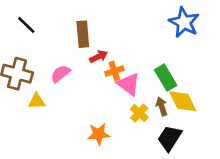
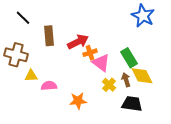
brown rectangle: (83, 34) -> (49, 36), moved
red arrow: (99, 57) -> (78, 42), size x1.5
pink semicircle: (60, 74) -> (49, 86), moved, turned 35
black trapezoid: (170, 138) -> (132, 104), turned 65

